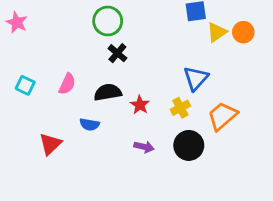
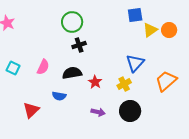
black cross: (117, 53) -> (79, 45), turned 32
orange trapezoid: (222, 116) -> (166, 81), moved

